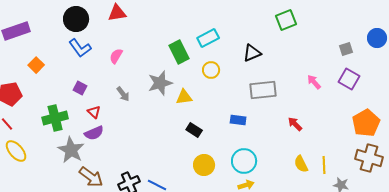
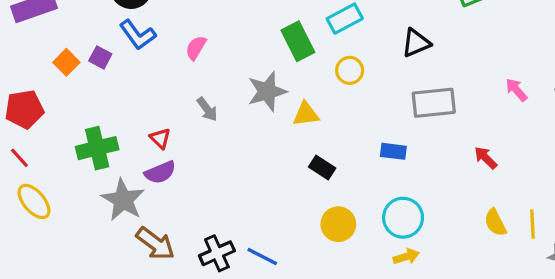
purple square: (80, 88) -> (100, 57), moved

